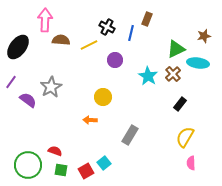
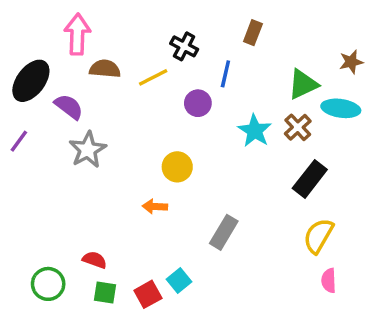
blue line: (131, 33) -> (225, 74), moved
purple semicircle: (28, 100) -> (69, 107), moved
black rectangle: (180, 104) -> (310, 179), size x1.5
green circle: (28, 165) -> (48, 284), size x0.7

